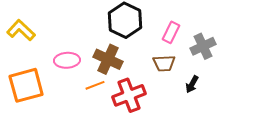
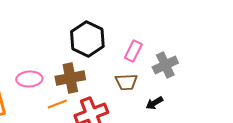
brown cross: (108, 59) -> (70, 78), turned -36
black arrow: (192, 84) -> (154, 103), turned 30

